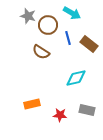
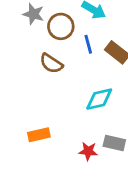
red star: (60, 115) -> (88, 151), moved

